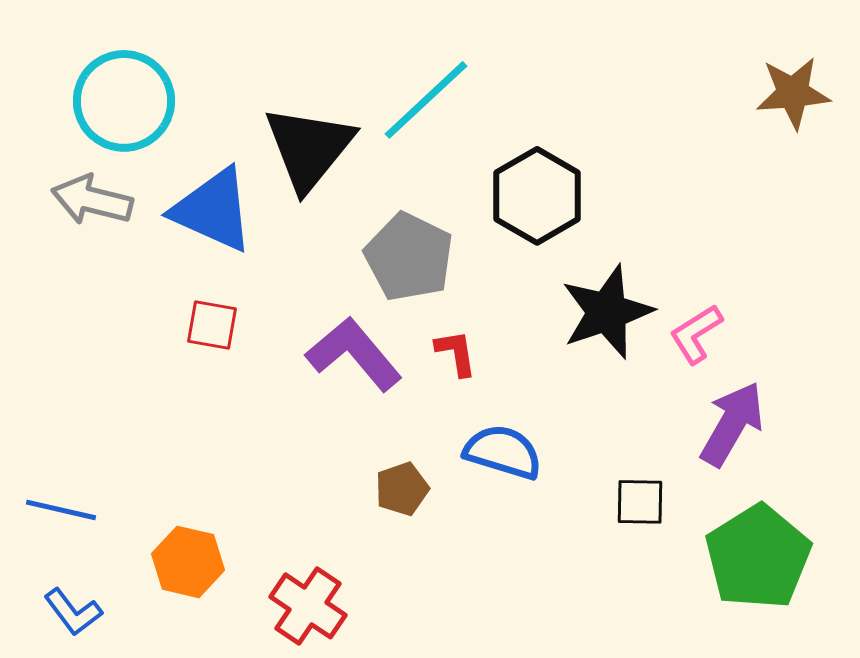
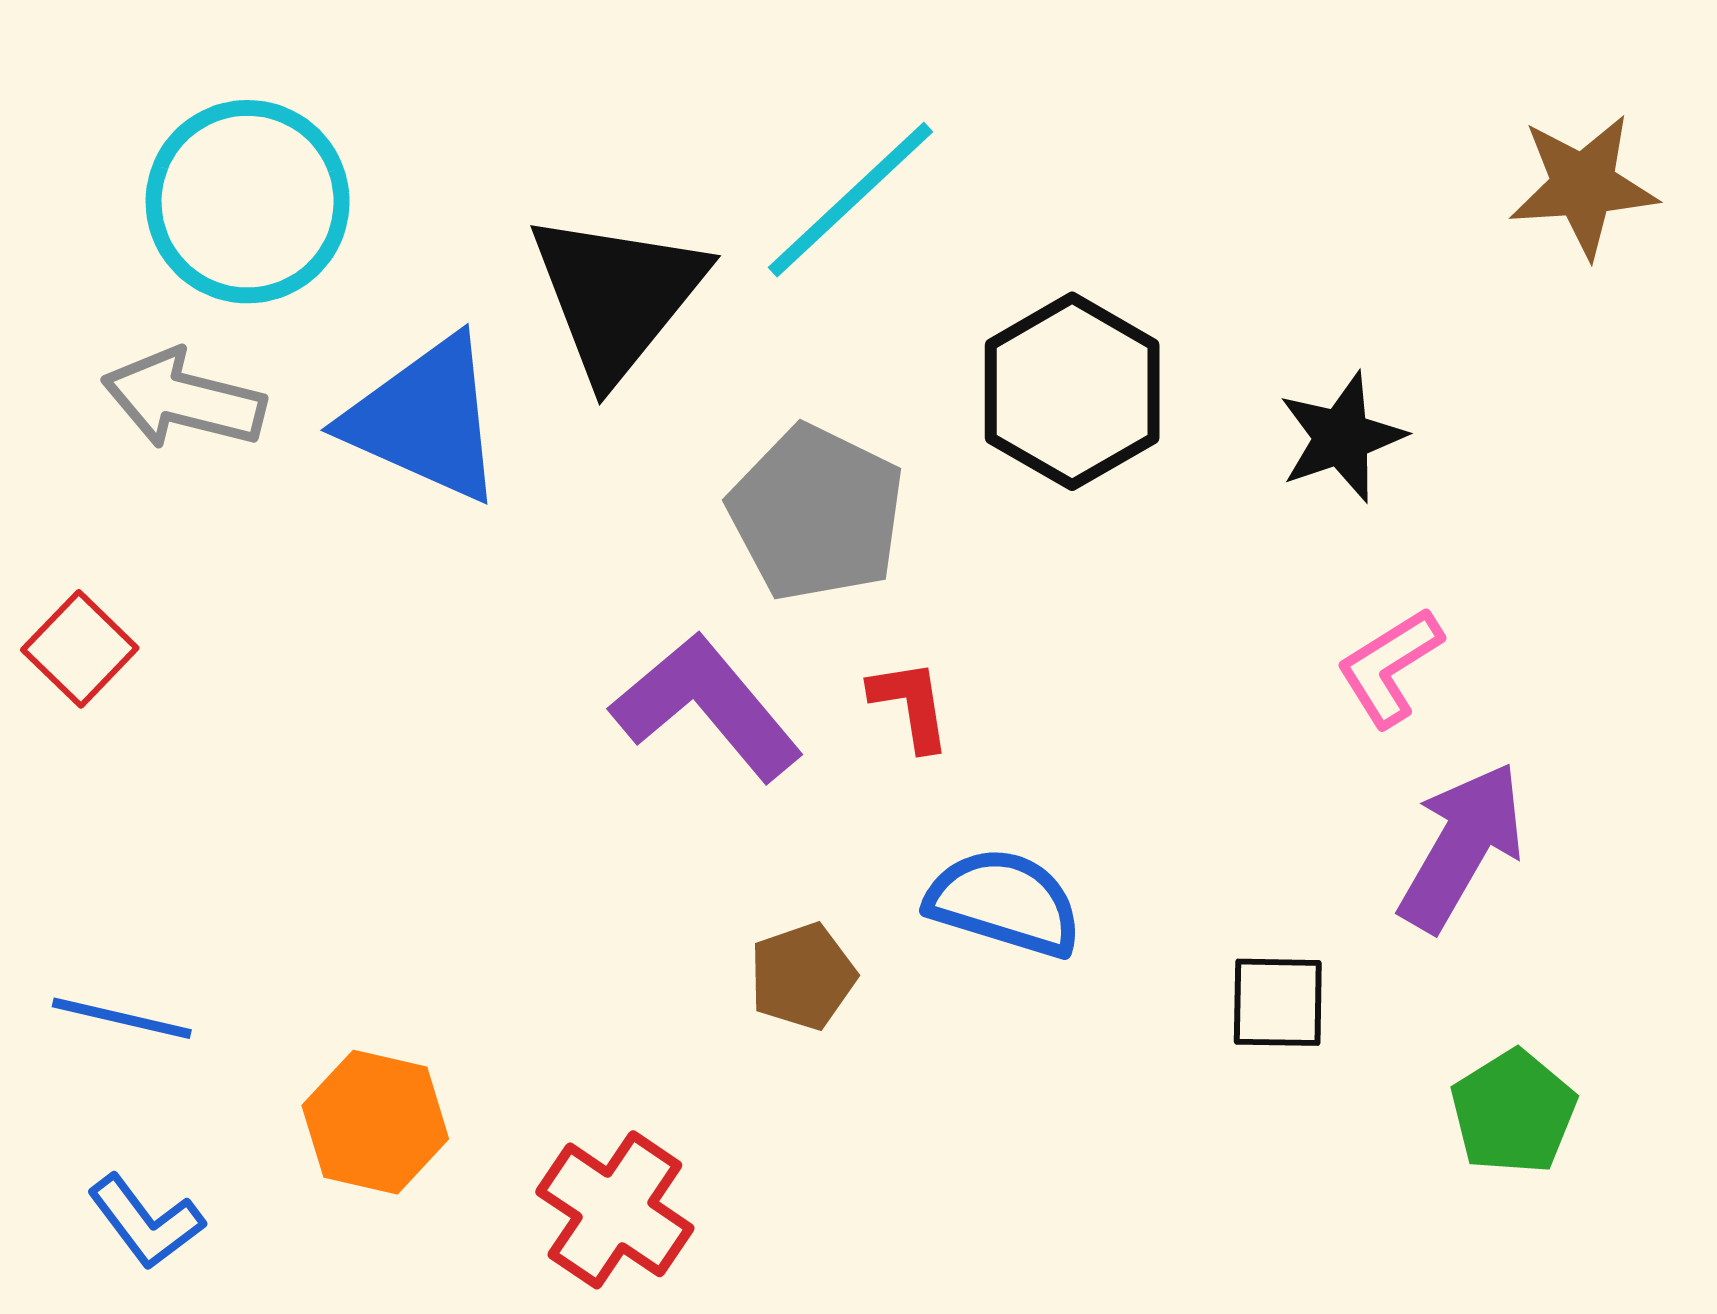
black star: (607, 312) -> (1342, 437), moved, size x0.7
red square: (212, 325) -> (80, 649), moved, turned 34
green pentagon: (758, 557) -> (1513, 1112), size x0.6

